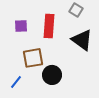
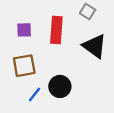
brown square: (33, 58) -> (24, 66), moved
blue line: (16, 82) -> (35, 95), moved

